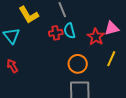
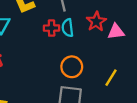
red star: (96, 37) -> (96, 22), moved
yellow line: (111, 59) -> (111, 78), moved

